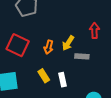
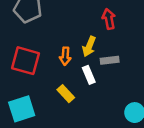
red arrow: (94, 31) -> (109, 19), moved
white rectangle: (63, 80) -> (89, 75), moved

